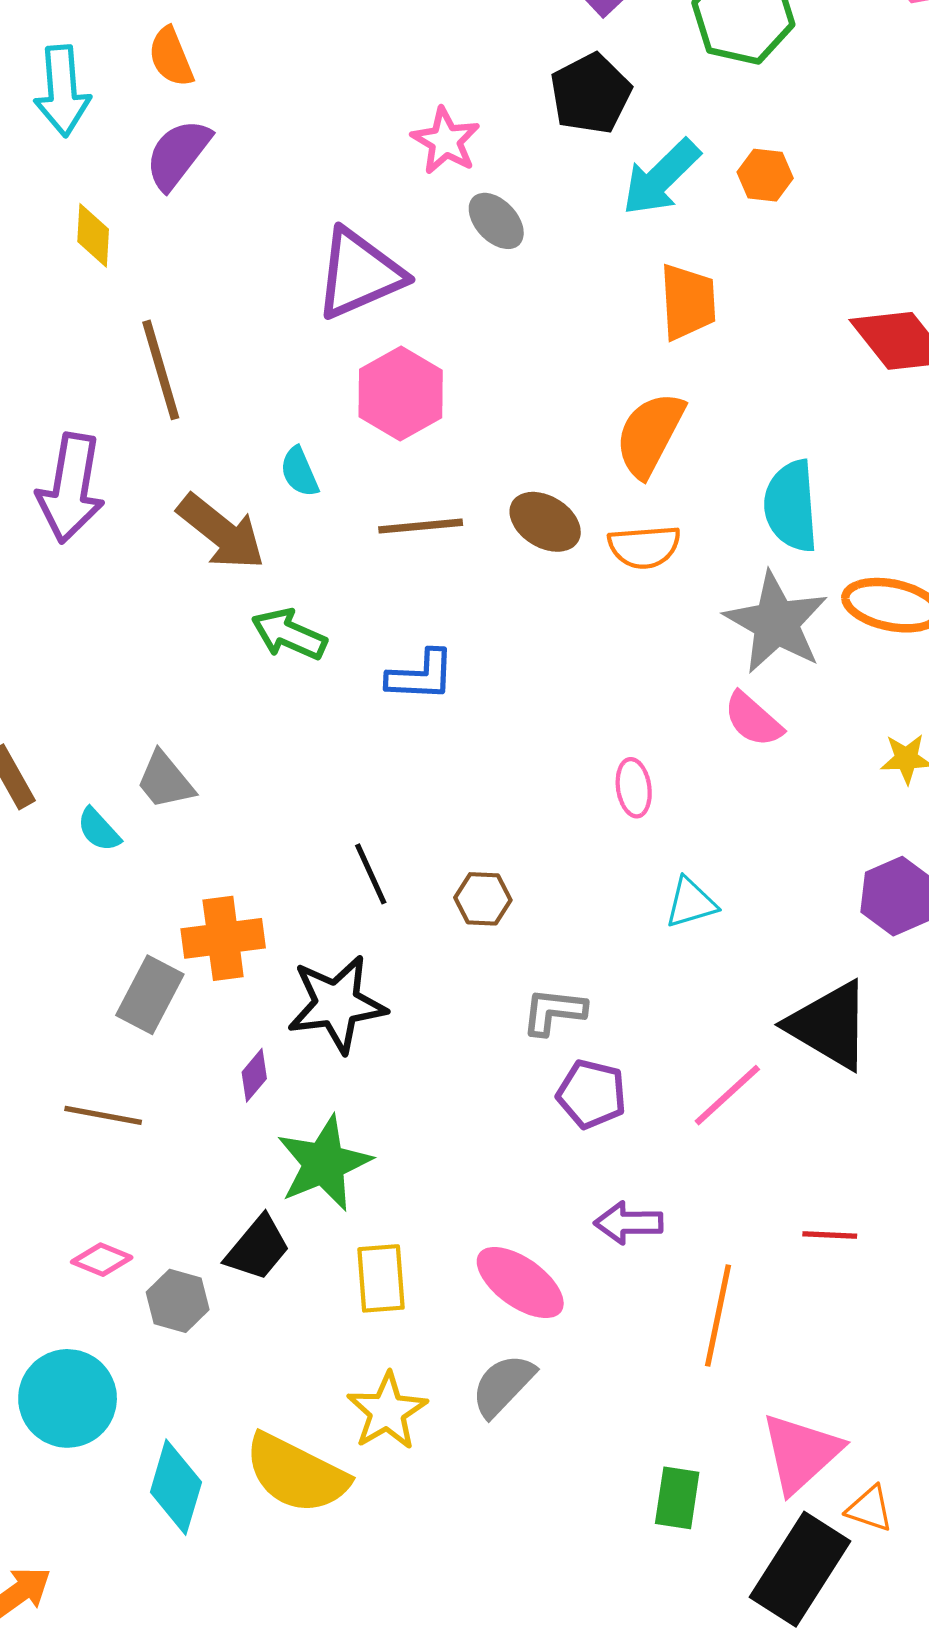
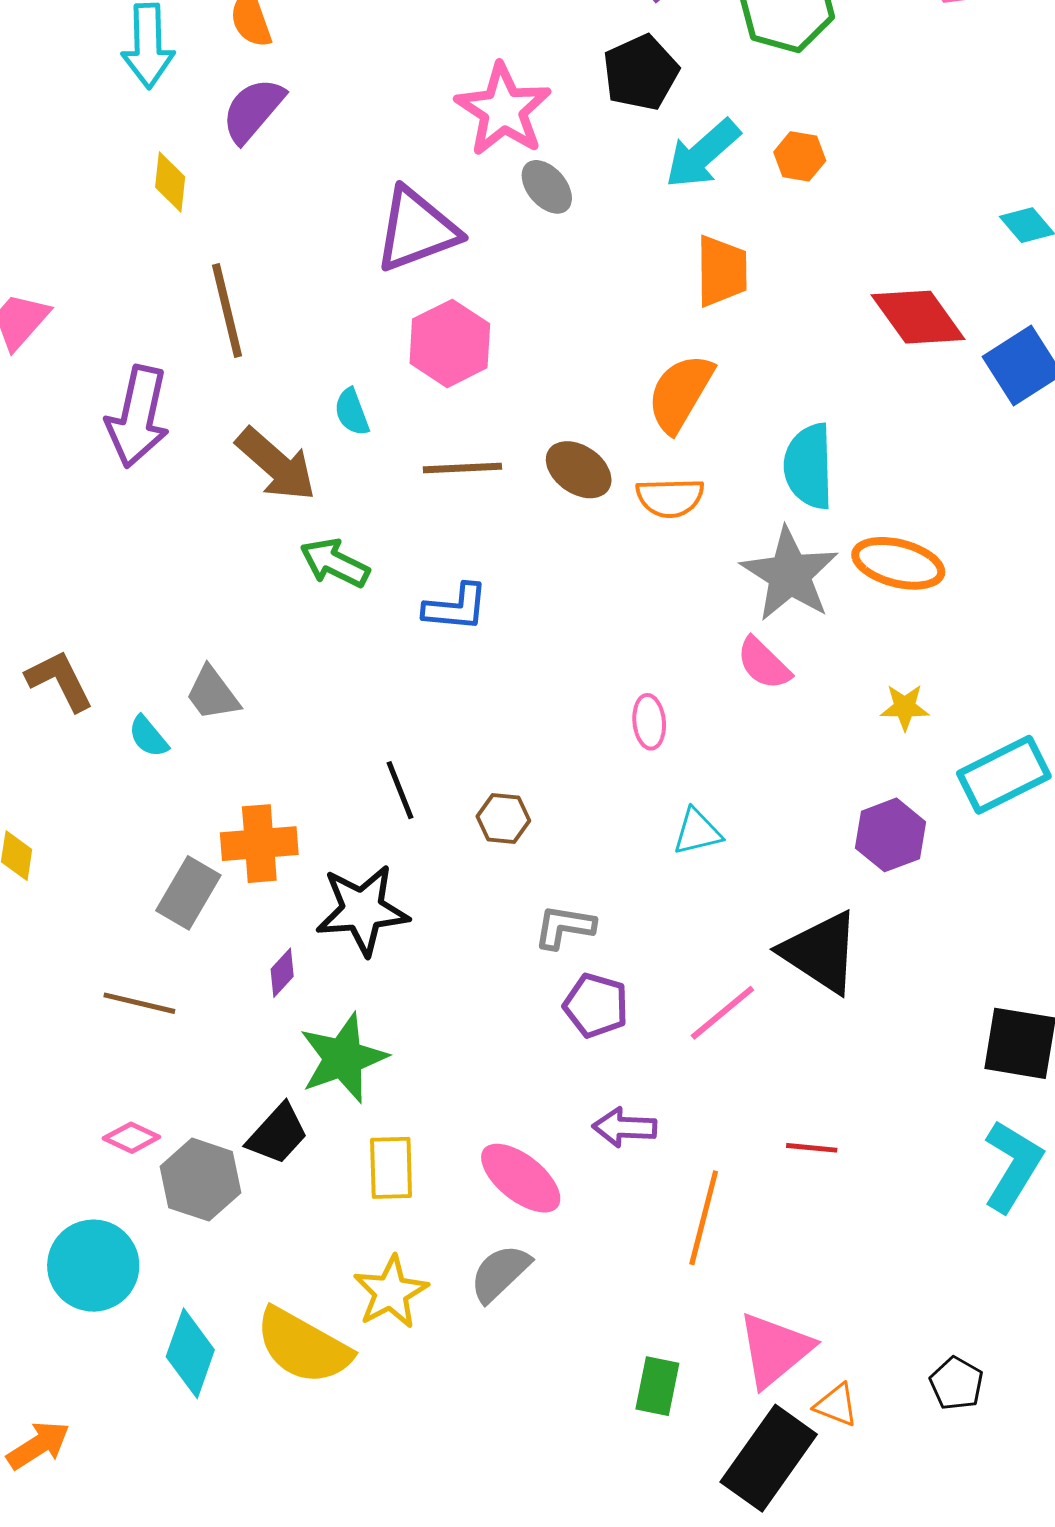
pink star: (446, 141) -> (503, 110), size x1.5
gray hexagon: (178, 1301) -> (200, 1180), size x1.4

